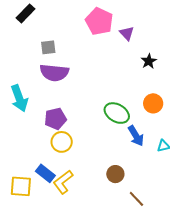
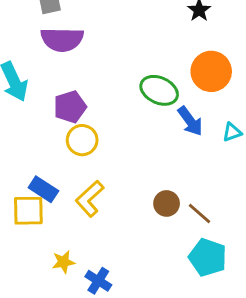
orange circle: (153, 103) -> (211, 71), size x1.4
blue rectangle: (45, 173) -> (43, 189), moved
brown circle: (115, 174) -> (167, 203), moved

